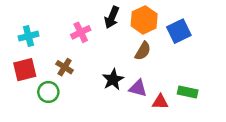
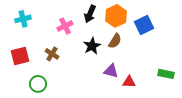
cyan cross: (28, 36) -> (23, 19), moved
black star: (113, 80) -> (92, 46), moved
green circle: (48, 92) -> (38, 84), moved
green rectangle: (188, 92) -> (166, 74), moved

